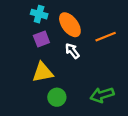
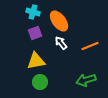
orange line: (106, 37) -> (90, 46), moved
green circle: (57, 97) -> (40, 82), moved

